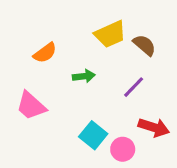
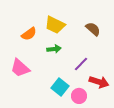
yellow trapezoid: (110, 34) -> (55, 25), moved, turned 50
purple line: (134, 87) -> (81, 64), moved

